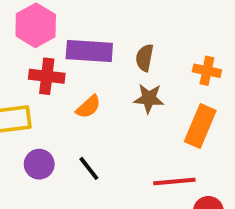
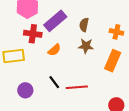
purple rectangle: (89, 51) -> (55, 21), turned -45
purple circle: (39, 164) -> (25, 90), moved
red line: (174, 182) -> (77, 87), moved

